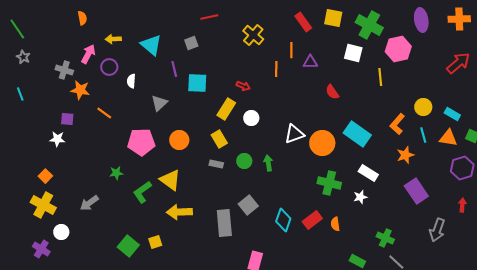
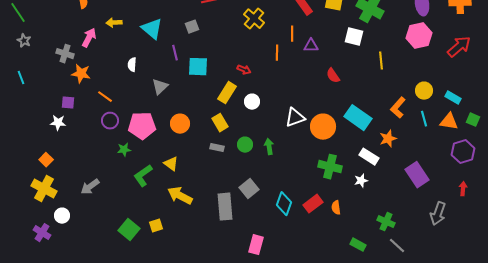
pink hexagon: (398, 49) -> (419, 36), moved
purple circle: (109, 67) -> (110, 121), moved
orange star: (405, 155) -> (388, 139), moved
green star: (116, 173) -> (124, 150), moved
yellow triangle: (170, 180) -> (171, 164), size x0.7
yellow arrow: (179, 212) -> (180, 196), turned 30

